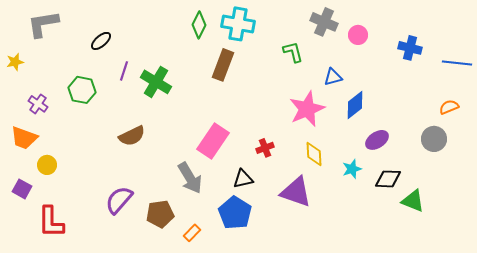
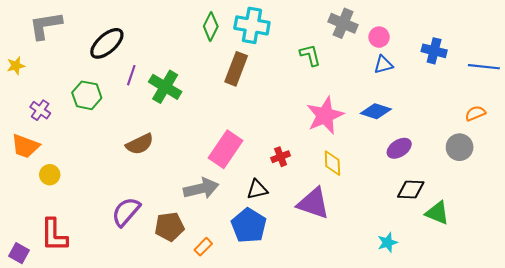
black ellipse: (101, 41) -> (107, 43), size x1.6
blue triangle: (333, 77) -> (383, 65), moved
blue diamond: (355, 105) -> (376, 111), turned 56
cyan star: (352, 169) -> (388, 242), moved
gray arrow: (190, 178) -> (201, 188), turned -72
purple square: (22, 189) -> (19, 253), moved

